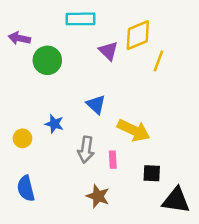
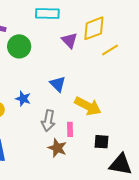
yellow line: (158, 61) -> (110, 50), turned 36
brown star: (98, 196) -> (57, 148), moved

